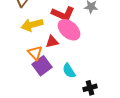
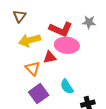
pink ellipse: (69, 30) -> (67, 45), turned -35
purple square: (42, 66) -> (39, 94), moved

